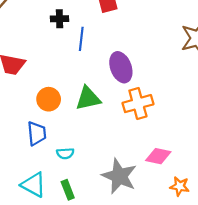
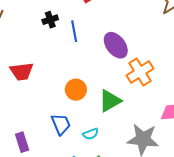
green triangle: (88, 98) -> (110, 101), moved
orange circle: (49, 99) -> (76, 90), moved

